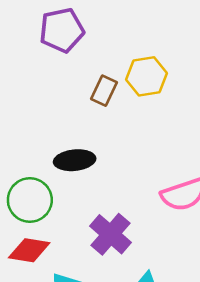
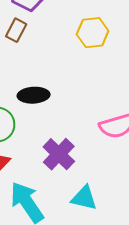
brown rectangle: (104, 91) -> (16, 30), moved

